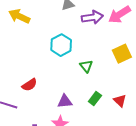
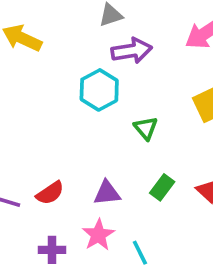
purple arrow: (92, 17) -> (132, 51), moved
red semicircle: (29, 85) -> (50, 193), moved

